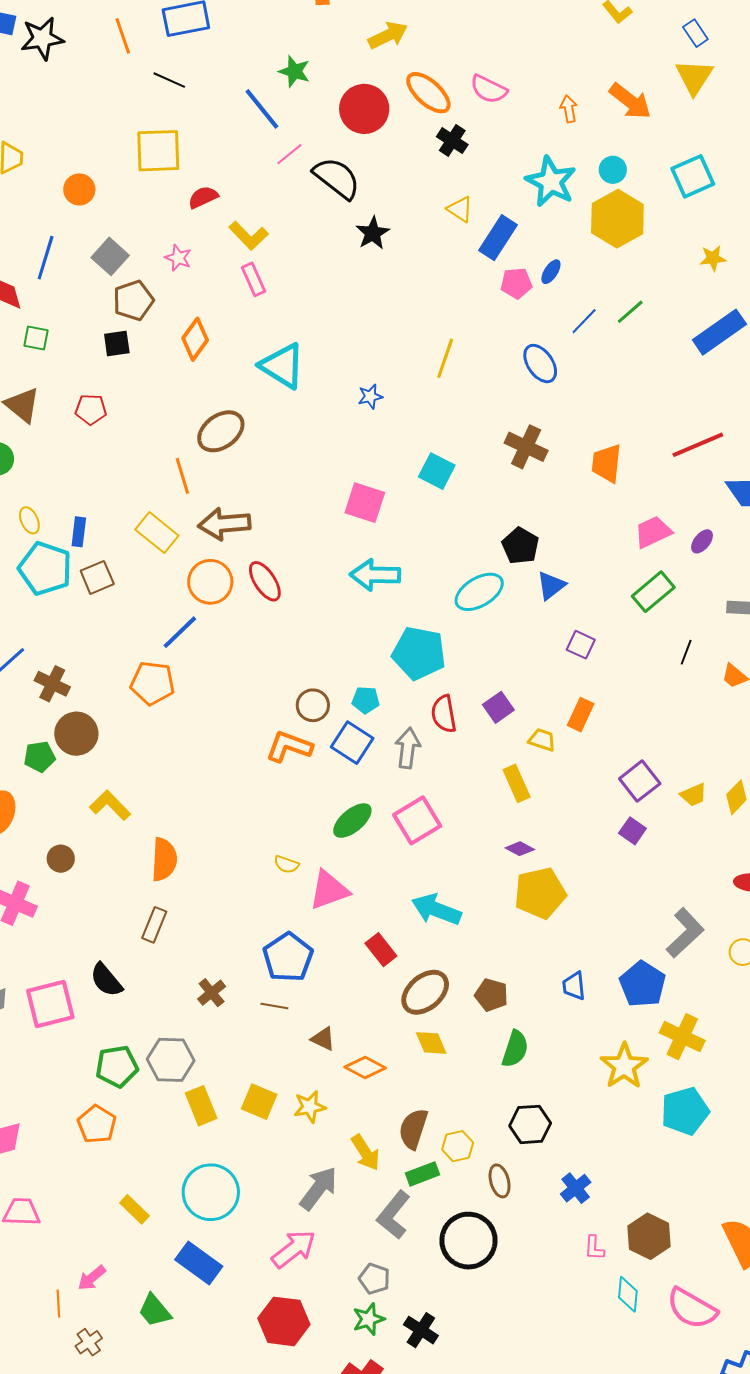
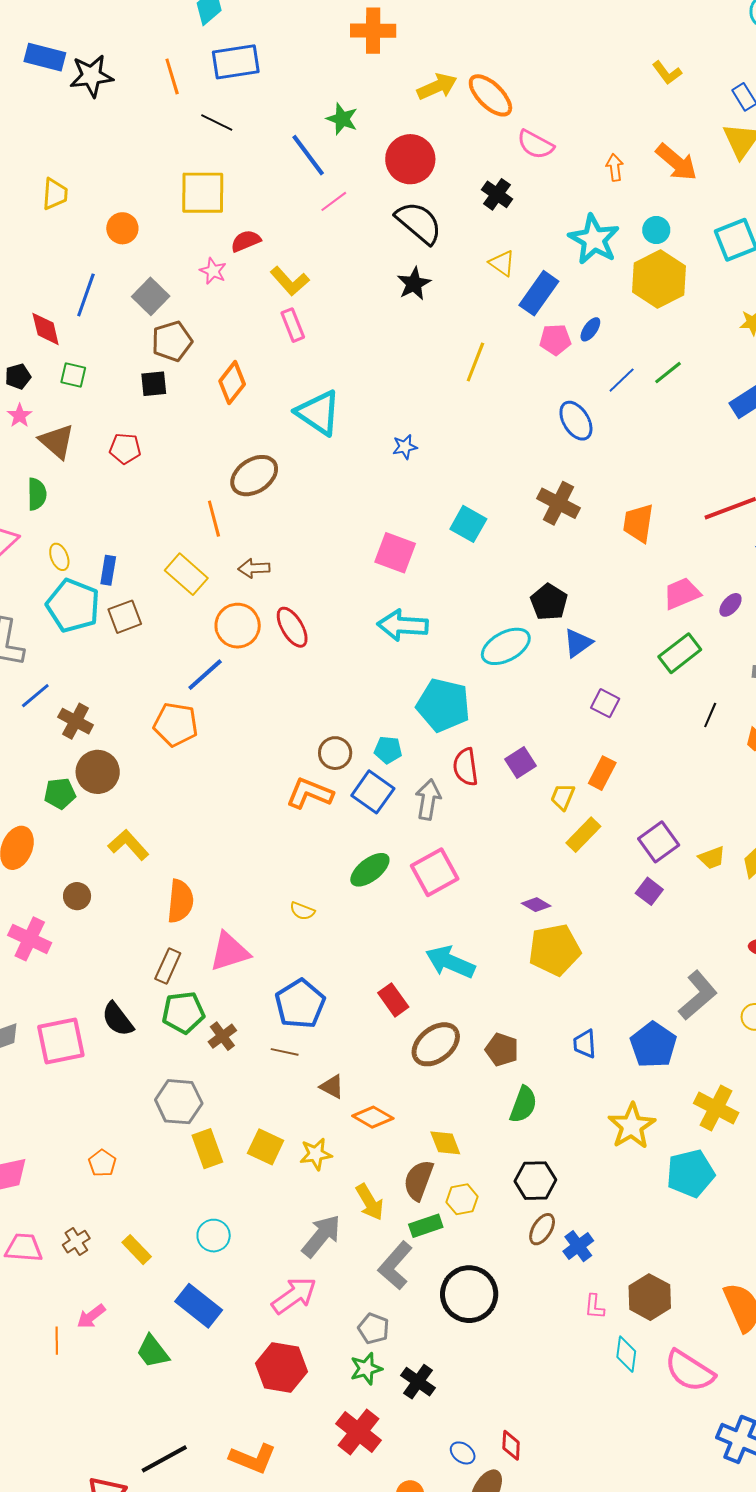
orange ellipse: (428, 93) -> (490, 95), moved
black semicircle: (337, 178) -> (419, 223), moved
pink star: (178, 258) -> (213, 271), moved
yellow line: (445, 358) -> (475, 362), moved
brown arrow: (224, 524) -> (254, 568), size x0.6
yellow trapezoid: (542, 740) -> (563, 797), turned -88
yellow rectangle: (517, 783) -> (583, 835), moved, turned 66
pink triangle: (329, 890) -> (230, 952), moved
yellow cross: (682, 1037) -> (716, 1108), moved
yellow diamond: (431, 1043) -> (445, 1143), moved
green pentagon: (117, 1066) -> (183, 1013), moved
orange pentagon: (97, 1124) -> (102, 1163), size x0.7
brown ellipse: (500, 1181) -> (542, 1229), moved, turned 44
cyan circle: (211, 1192) -> (214, 1236), size x0.6
brown cross: (89, 1342) -> (76, 1242), moved

